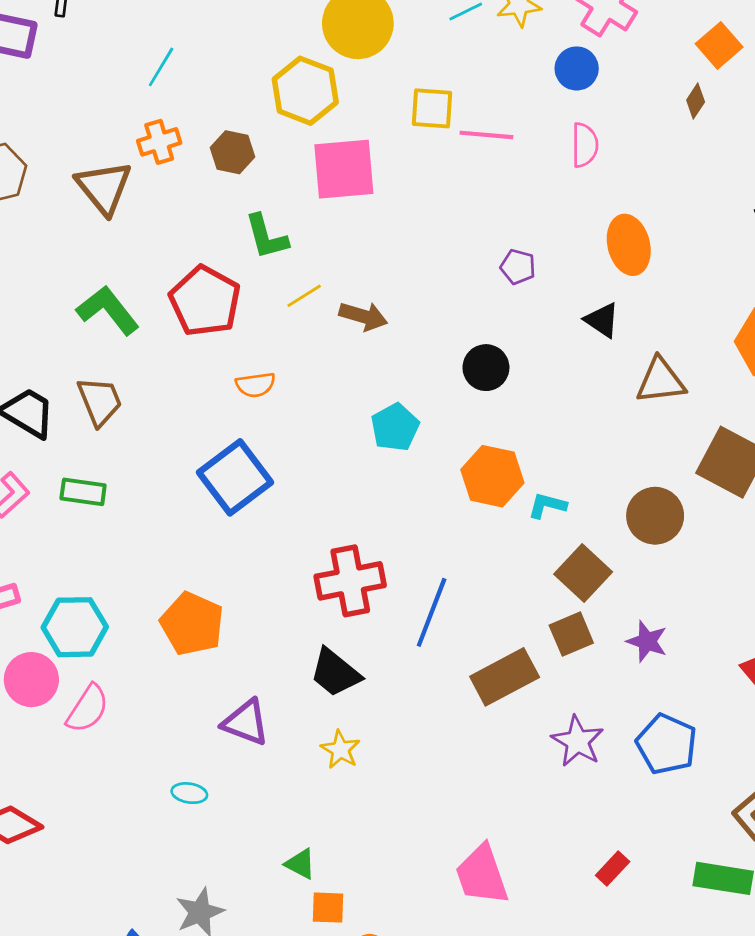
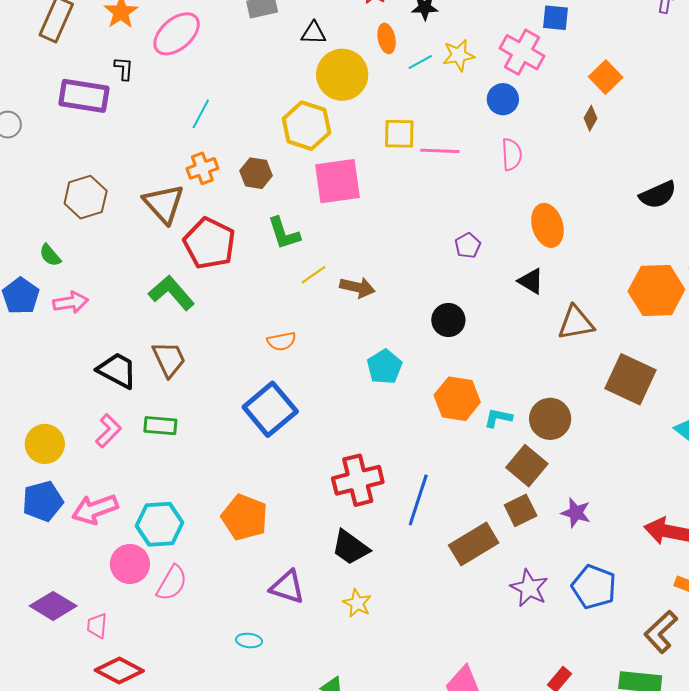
purple pentagon: (518, 267) -> (468, 246), turned 30
red pentagon: (205, 301) -> (209, 243), moved
brown circle: (655, 516) -> (550, 419), moved

